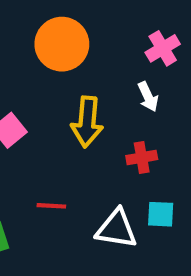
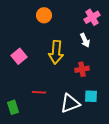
orange circle: (62, 44) -> (44, 15), size x0.6
white triangle: (116, 229) -> (70, 103), turned -30

